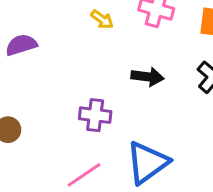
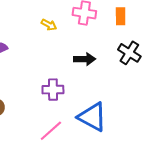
blue triangle: (147, 163) -> (92, 117), turned -48

